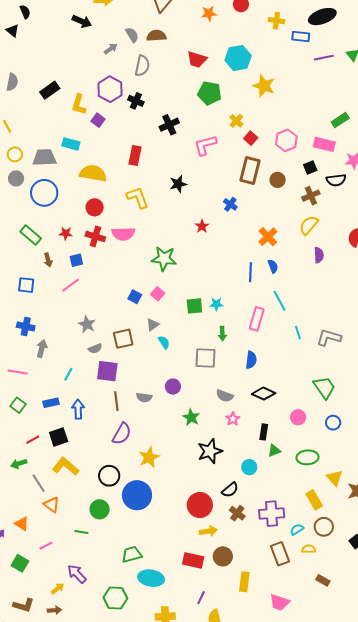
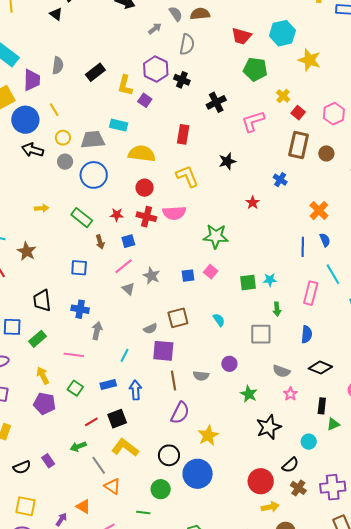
blue square: (135, 297) -> (188, 276), turned -32
gray star: (87, 324) -> (151, 276), moved
gray triangle: (153, 325) -> (128, 289), moved, turned -40

